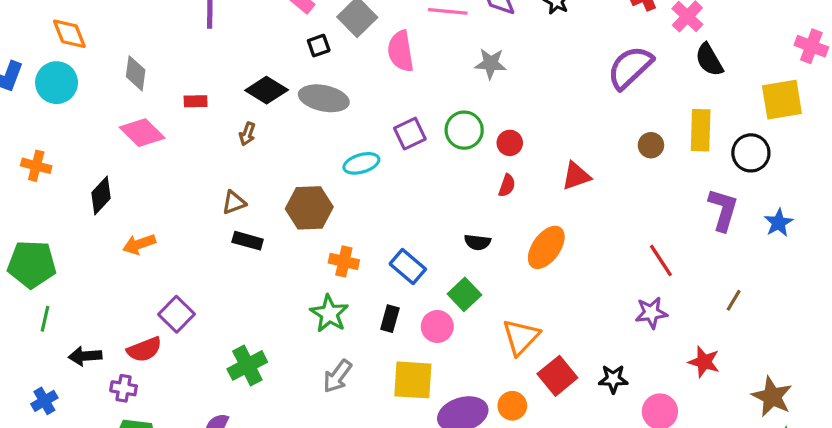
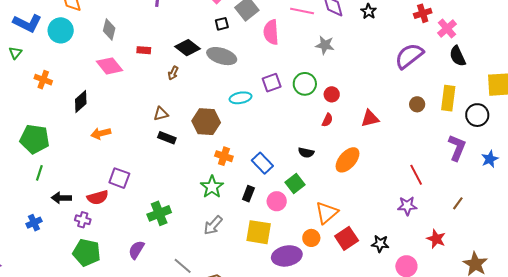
purple square: (177, 314) -> (119, 178), turned -30
orange circle: (512, 406) -> (311, 238), moved

